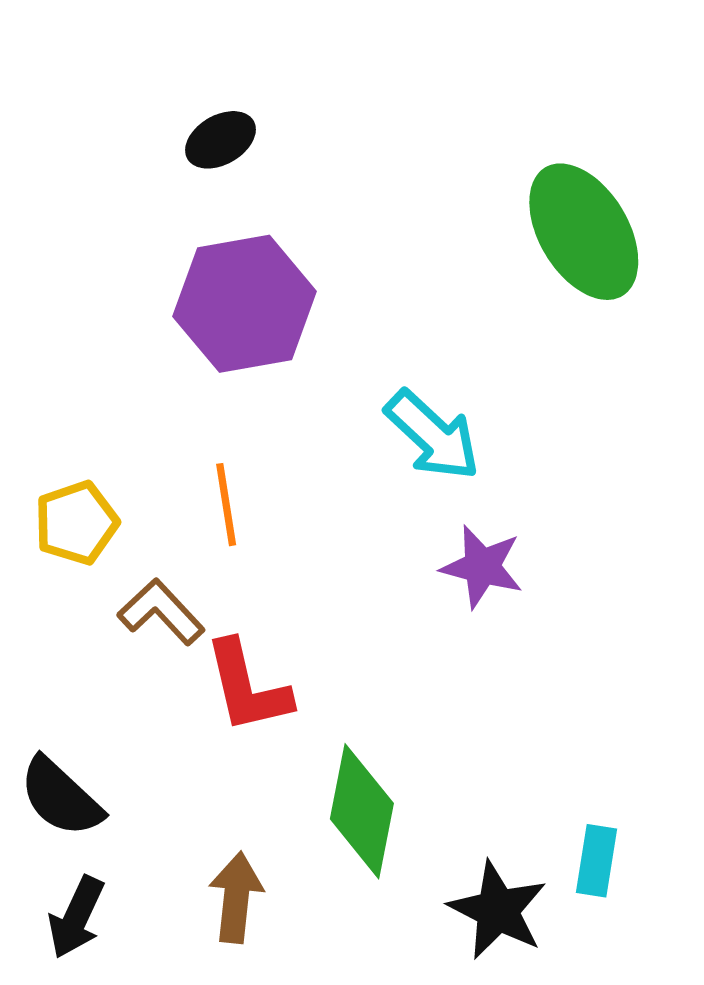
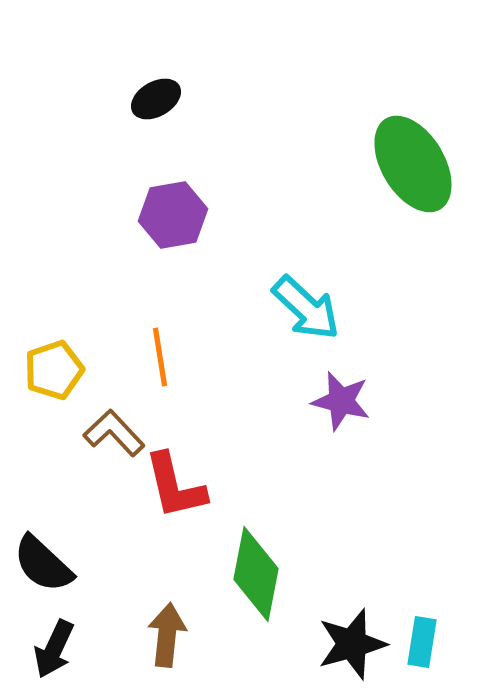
purple hexagon: (245, 304) -> (173, 215), size x0.7
cyan rectangle: (596, 861) -> (422, 642), moved
black star: (498, 910) -> (352, 644), turned 30

